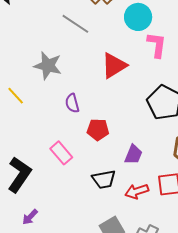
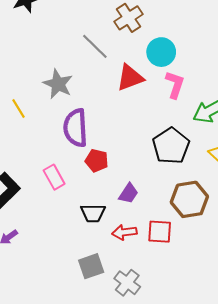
red triangle: (114, 66) -> (130, 78), moved
purple semicircle: (72, 103) -> (76, 128), size x1.8

